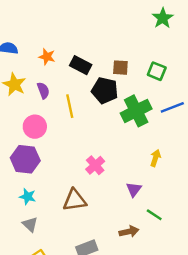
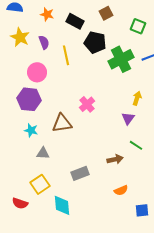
brown square: (120, 68) -> (106, 13), moved, turned -32
purple triangle: (134, 189) -> (128, 118), moved
brown triangle: (75, 200) -> (62, 123), moved
gray triangle: (30, 224) -> (43, 153), moved, turned -40

